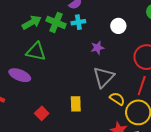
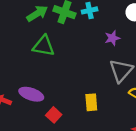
purple ellipse: (20, 75) -> (31, 94), moved

